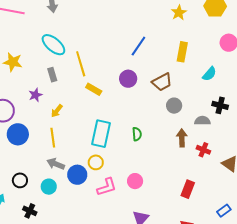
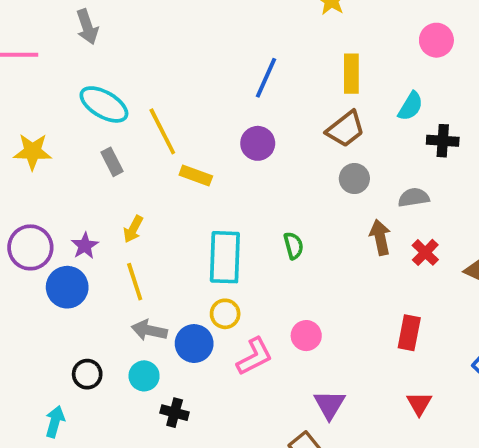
brown trapezoid: (162, 82) -> (345, 129), moved
purple star: (35, 95) -> (85, 246), moved
black cross: (220, 105) -> (443, 141), moved
red cross: (203, 150) -> (425, 252), turned 32
black cross: (30, 211) -> (175, 413), moved

